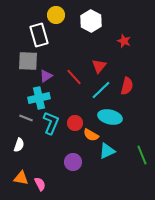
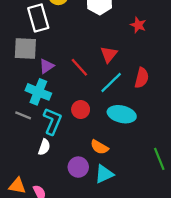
cyan cross: (39, 98) -> (38, 92), turned 35
red circle: (75, 123) -> (81, 110), moved
orange semicircle: (91, 135) -> (99, 147), moved
white semicircle: (19, 145) -> (44, 147), moved
cyan triangle: (107, 151) -> (104, 174), moved

